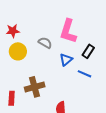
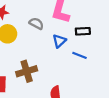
black rectangle: (88, 51) -> (83, 31), turned 56

